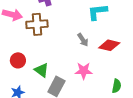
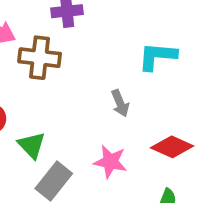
red diamond: (109, 45) -> (172, 147), moved

